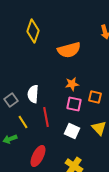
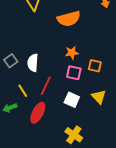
gray square: (11, 100) -> (11, 61), moved
red line: (46, 117) -> (46, 86), turned 36
red ellipse: (38, 156) -> (38, 113), moved

